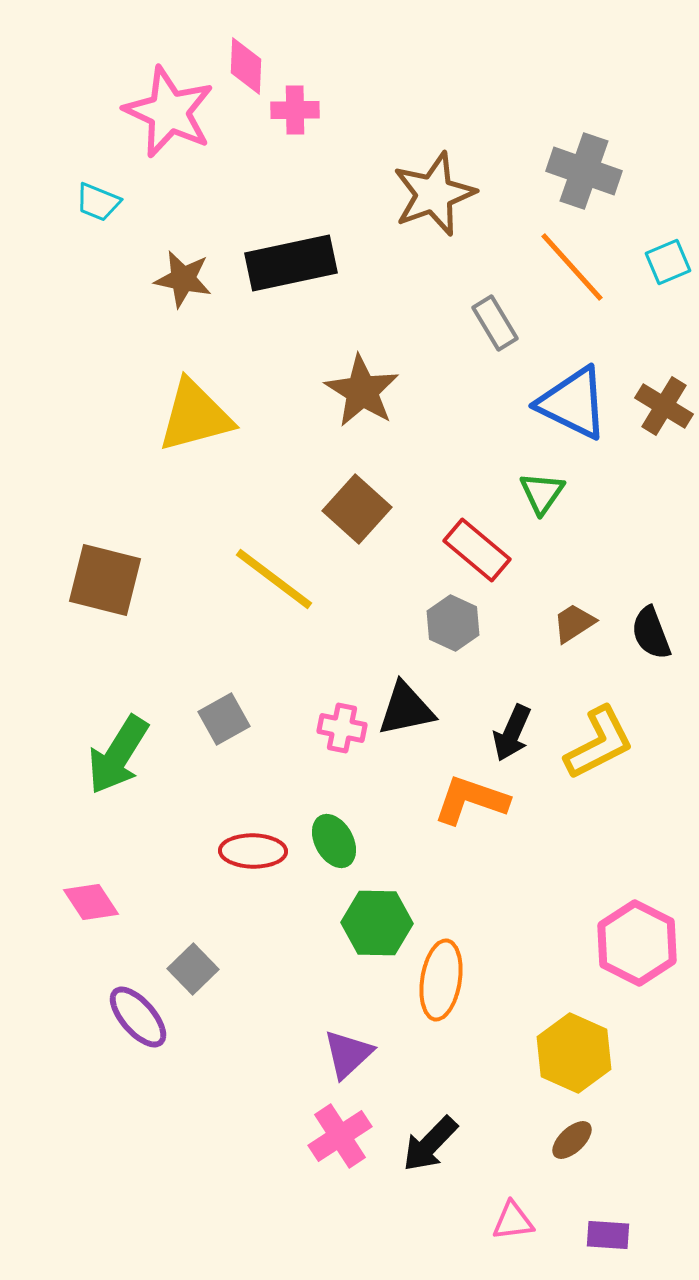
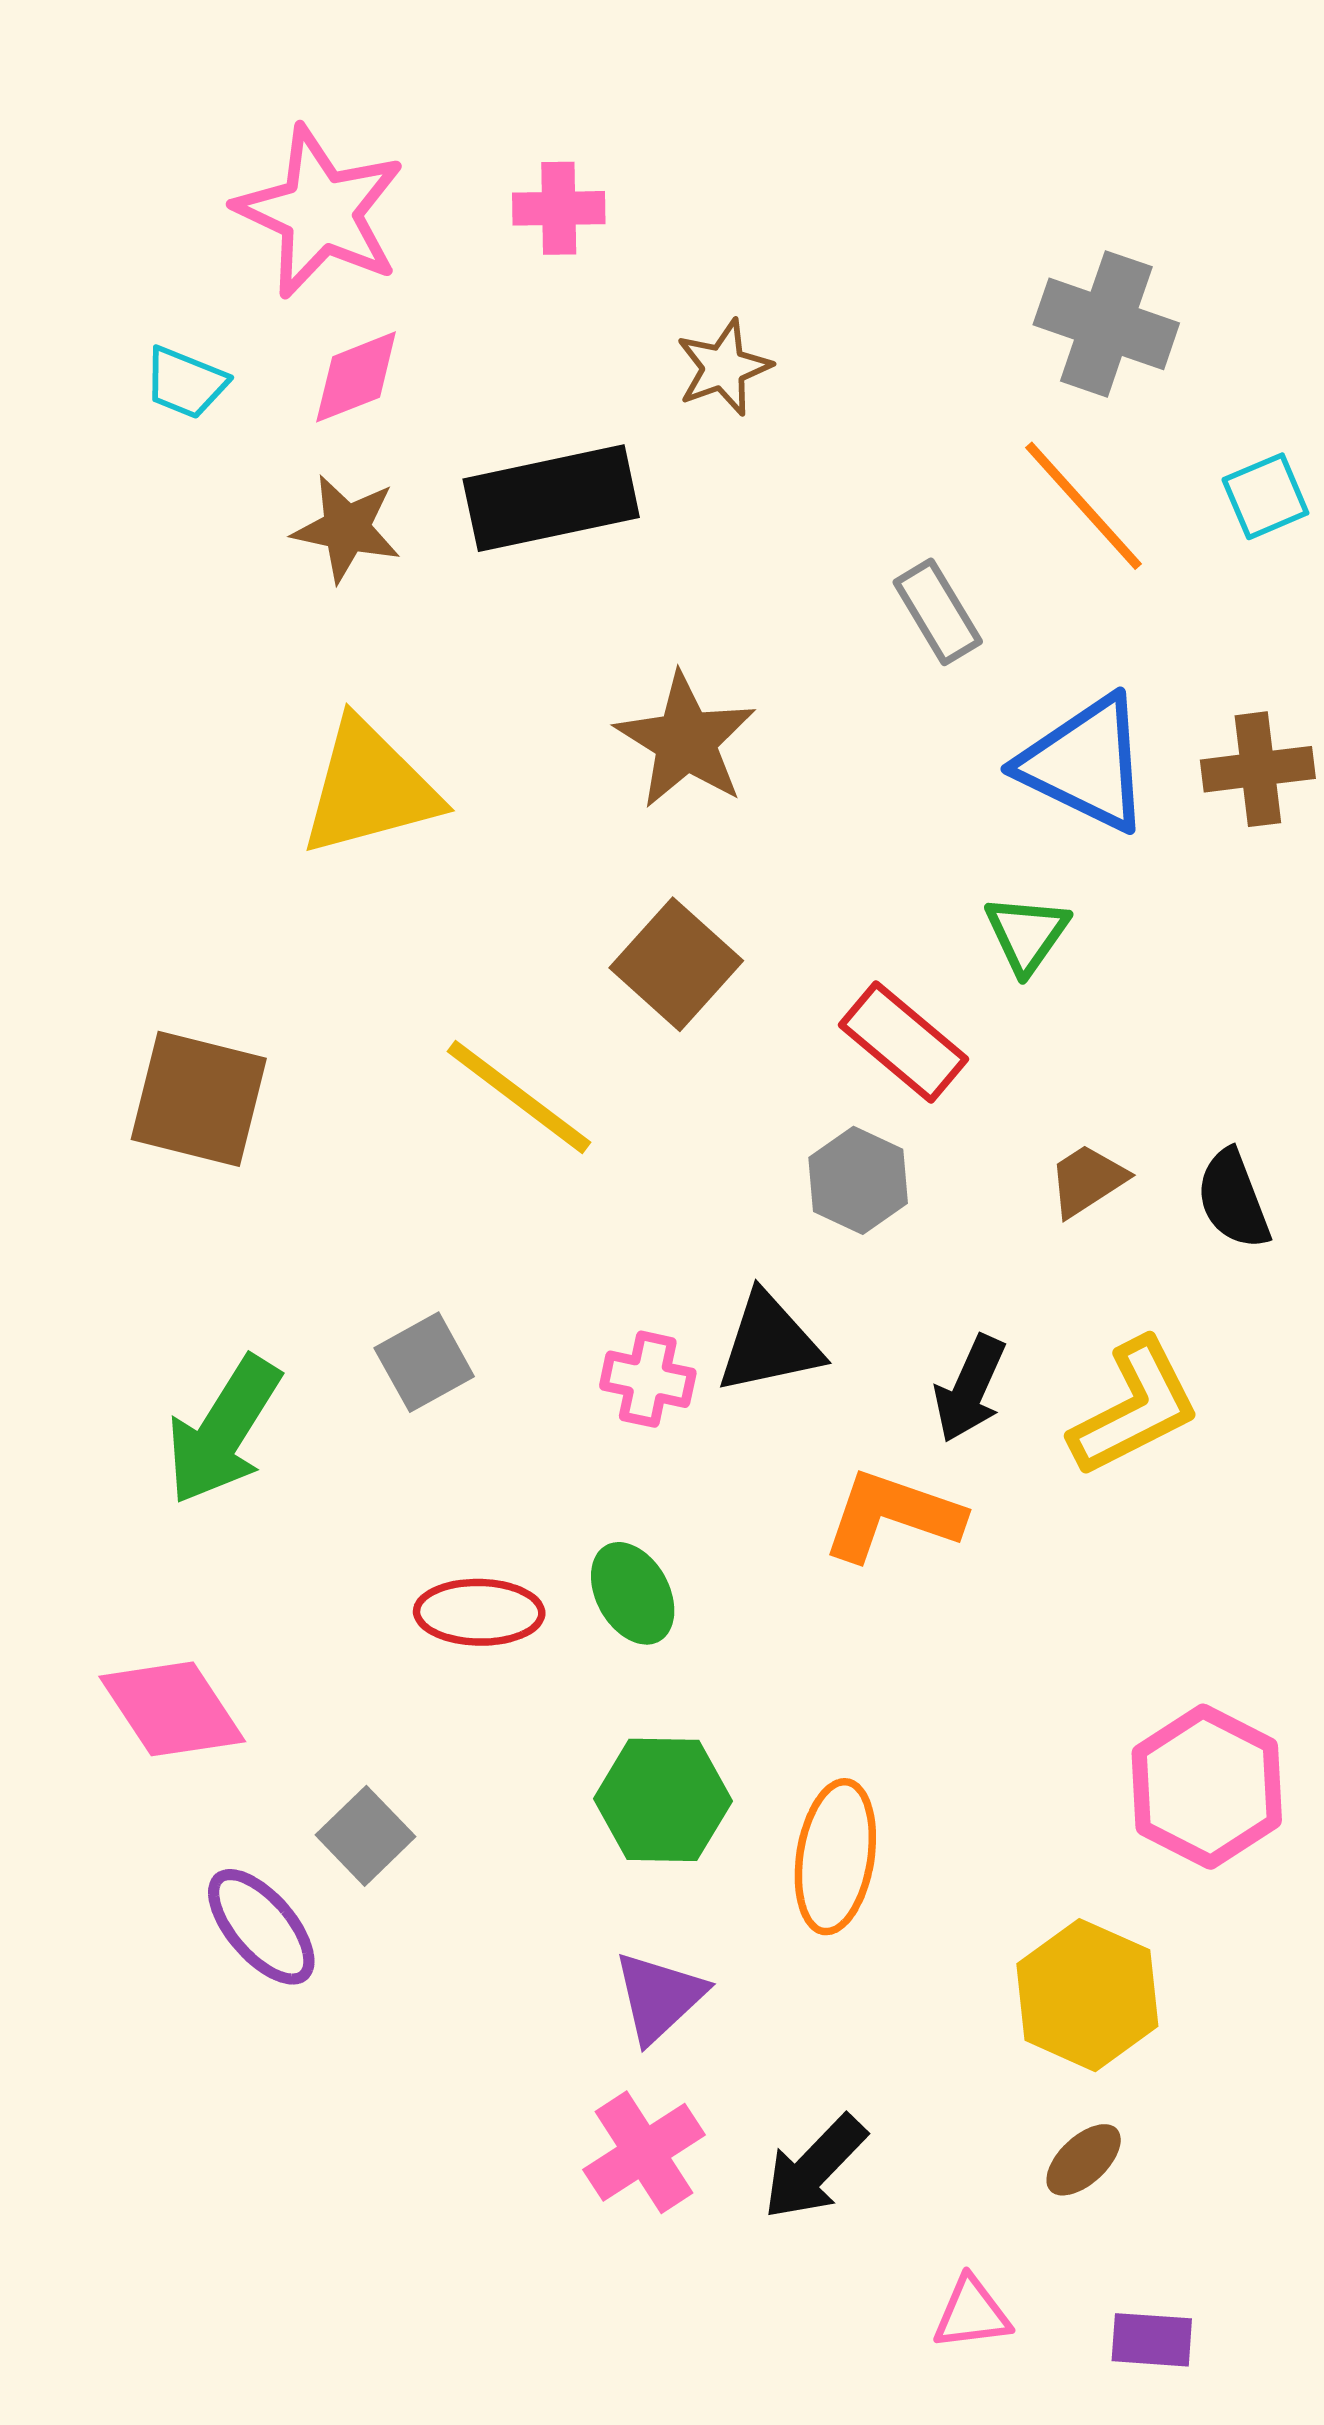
pink diamond: (246, 66) -> (356, 377), moved, turned 66
brown star: (434, 194) -> (724, 367), moved, size x0.6
brown cross: (664, 406) -> (1258, 769), turned -38
pink diamond: (91, 902) -> (172, 1709), size x1.4
green hexagon: (377, 923) -> (663, 1800), moved

